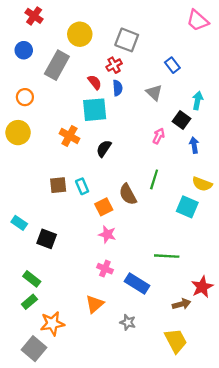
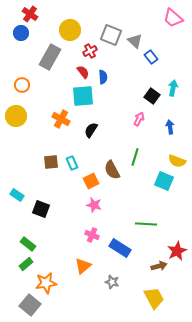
blue circle: (24, 50) -> (21, 33), moved
red cross: (114, 65) -> (90, 51), moved
gray triangle: (154, 93) -> (135, 41), moved
black square: (182, 120) -> (152, 96), moved

